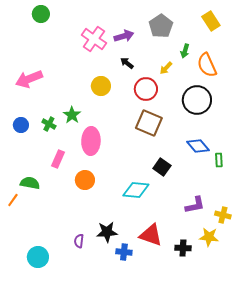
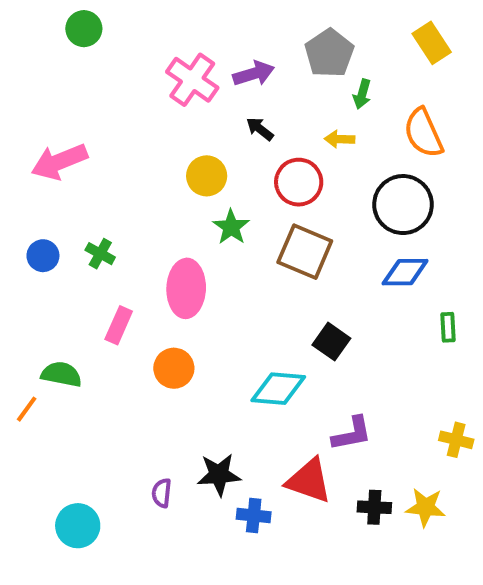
green arrow: (185, 51) -> (362, 94), moved
yellow arrow: (166, 68) -> (340, 139), turned 48
green star: (72, 115) -> (231, 227), moved
blue diamond: (198, 146) -> (405, 272), moved, turned -50
purple L-shape: (195, 205) -> (352, 434), moved
yellow star: (209, 237) -> (425, 507), moved

